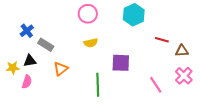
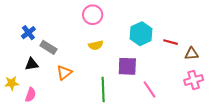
cyan hexagon: (134, 15) -> (141, 34), moved
yellow star: (13, 68) -> (12, 83), moved
pink cross: (184, 76) -> (194, 80), turned 30
pink semicircle: (27, 82) -> (31, 95), moved
pink line: (156, 85) -> (149, 89), moved

